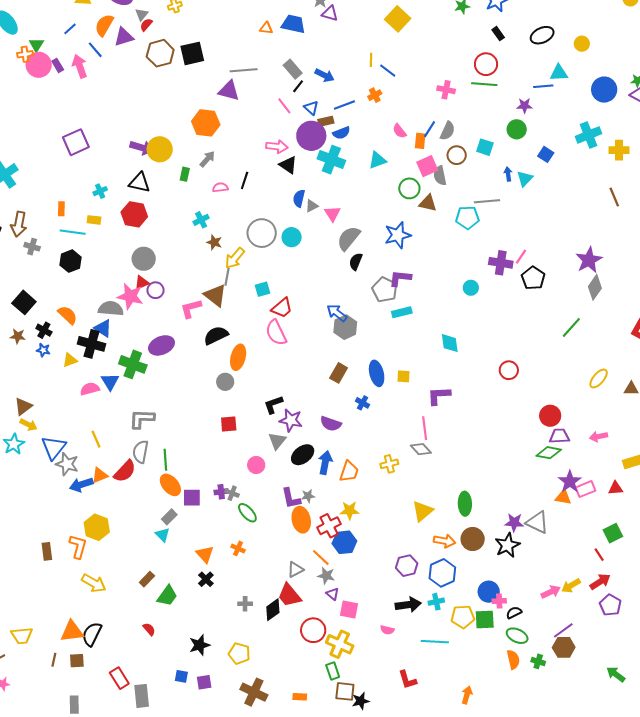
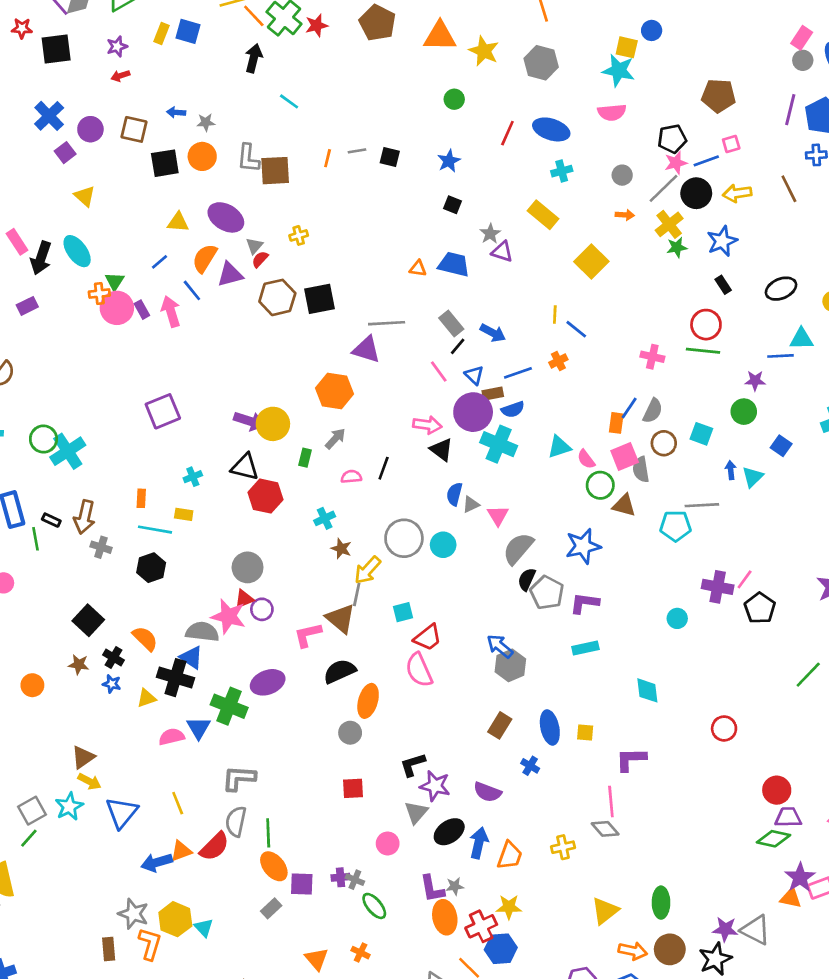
pink semicircle: (399, 131) -> (586, 459), moved
red hexagon: (134, 214) -> (265, 496), moved
gray pentagon: (385, 290) -> (547, 593), moved
gray star: (67, 464) -> (133, 914), moved
cyan triangle: (163, 535) -> (204, 928), moved

